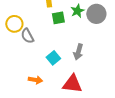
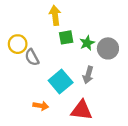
green star: (77, 11) -> (87, 43), moved
gray circle: (96, 14) -> (108, 48), moved
cyan square: (53, 58) -> (61, 82), size x1.5

